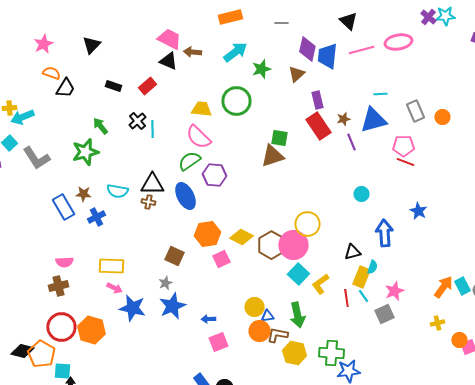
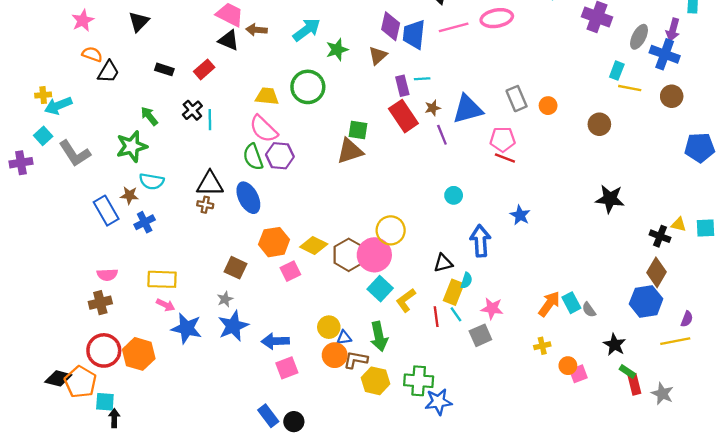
cyan line: (380, 94) -> (422, 79), moved
green semicircle: (189, 161) -> (253, 157), turned -75
purple hexagon: (214, 175) -> (280, 156), moved
cyan semicircle: (117, 191) -> (152, 181), moved
pink star: (394, 291) -> (492, 308), turned 30
blue arrow: (208, 319) -> (275, 341), size x1.6

